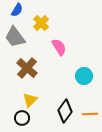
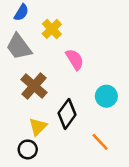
black diamond: (65, 111) -> (67, 114), moved
orange line: (90, 114) -> (100, 142), moved, turned 49

